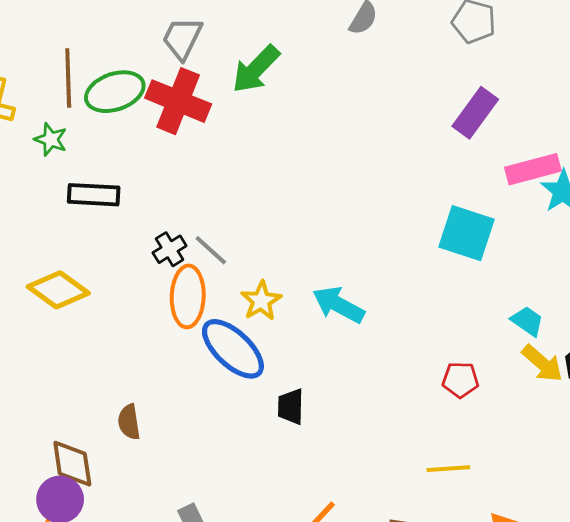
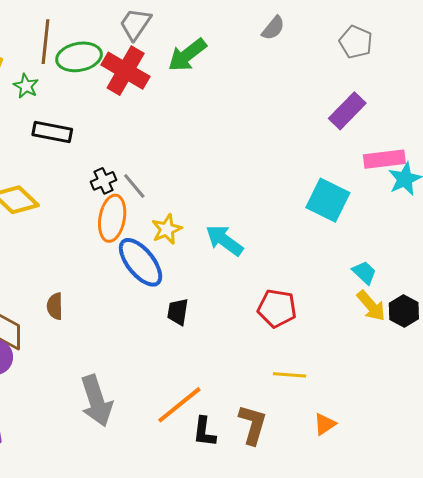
red pentagon: (460, 380) -> (277, 308), moved, size x1.4

